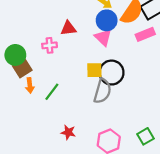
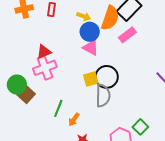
red triangle: (68, 28) -> (44, 52), moved
pink cross: (50, 45) -> (45, 68), size x1.6
orange arrow: (30, 85) -> (74, 119), moved, turned 56
green square: (146, 136) -> (140, 127), moved

